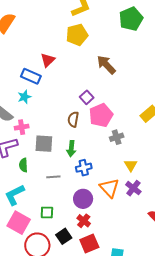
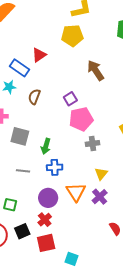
brown semicircle: (73, 119) -> (34, 97), moved

